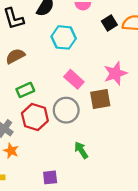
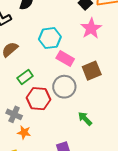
cyan hexagon: (64, 37) -> (50, 38), moved
pink star: (115, 73) -> (91, 28), moved

